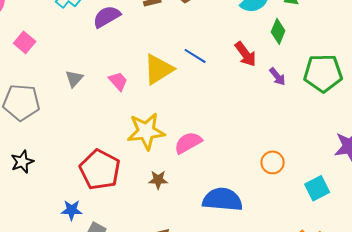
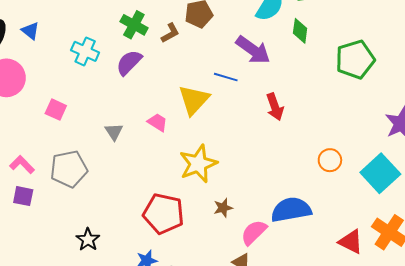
red arrow: (246, 54) -> (275, 107), moved, turned 32
purple arrow: (277, 77) -> (253, 50), moved, size x1.8
pink semicircle: (188, 143) -> (254, 232), moved
black star: (22, 162) -> (88, 240), moved
cyan square: (317, 188) -> (380, 173), size x1.5

